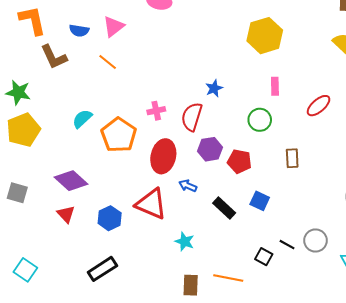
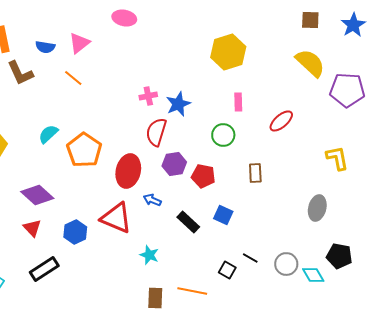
blue star: (214, 88) -> (178, 104), size x1.4
pink cross: (156, 111) -> (148, 96), moved
gray circle: (315, 240) -> (286, 264), moved
black rectangle: (102, 269) -> (44, 269), moved

